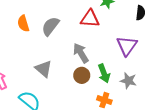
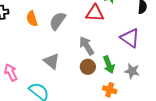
purple triangle: (127, 46) -> (130, 38), turned -30

